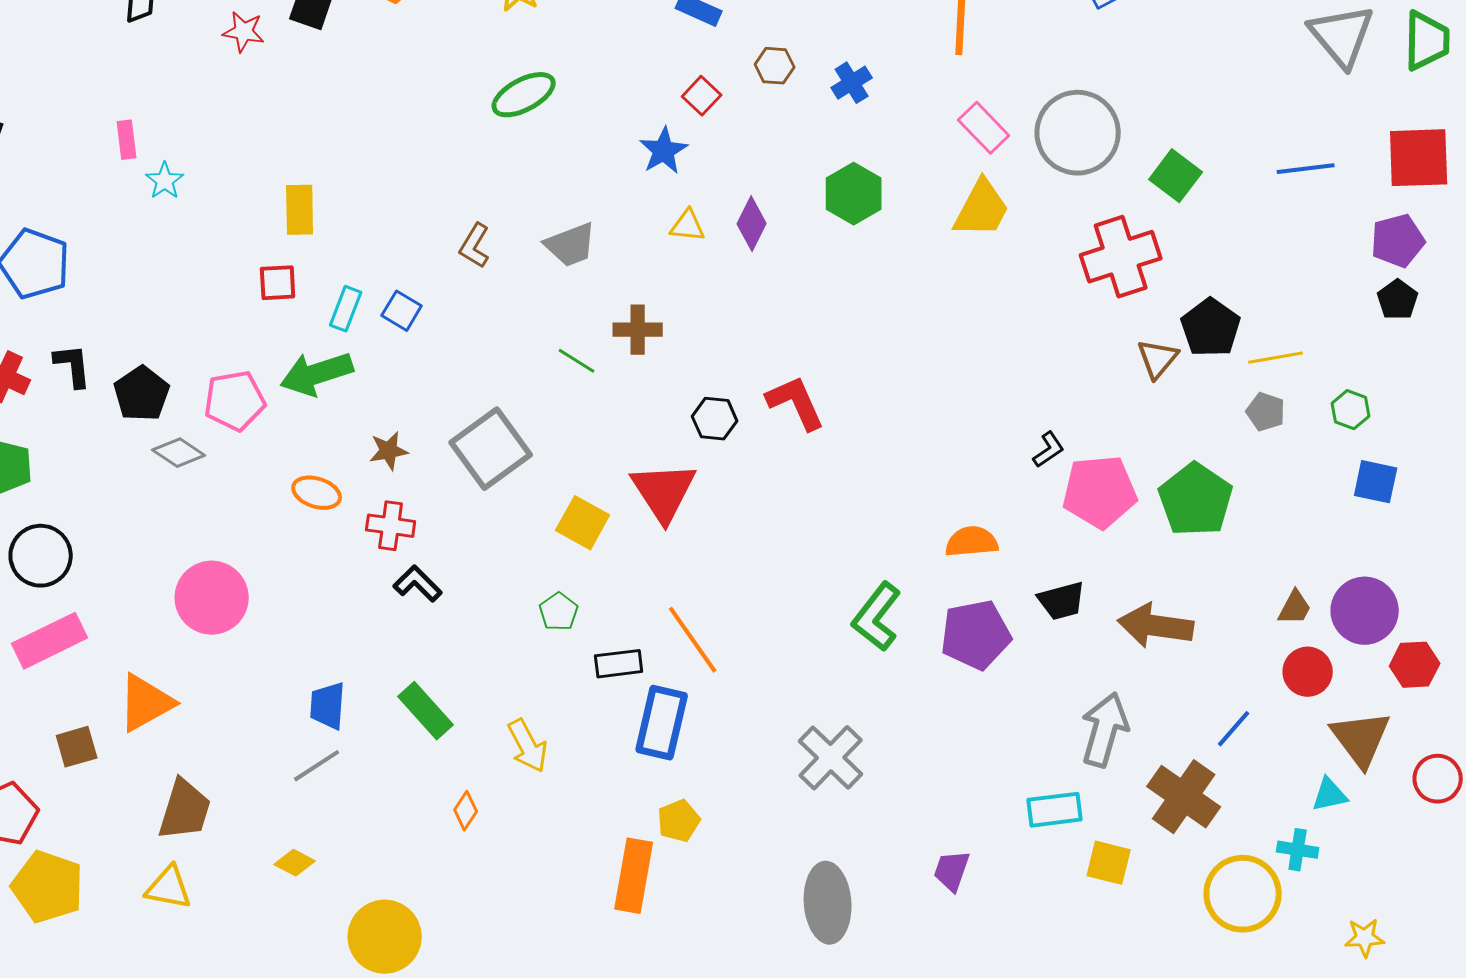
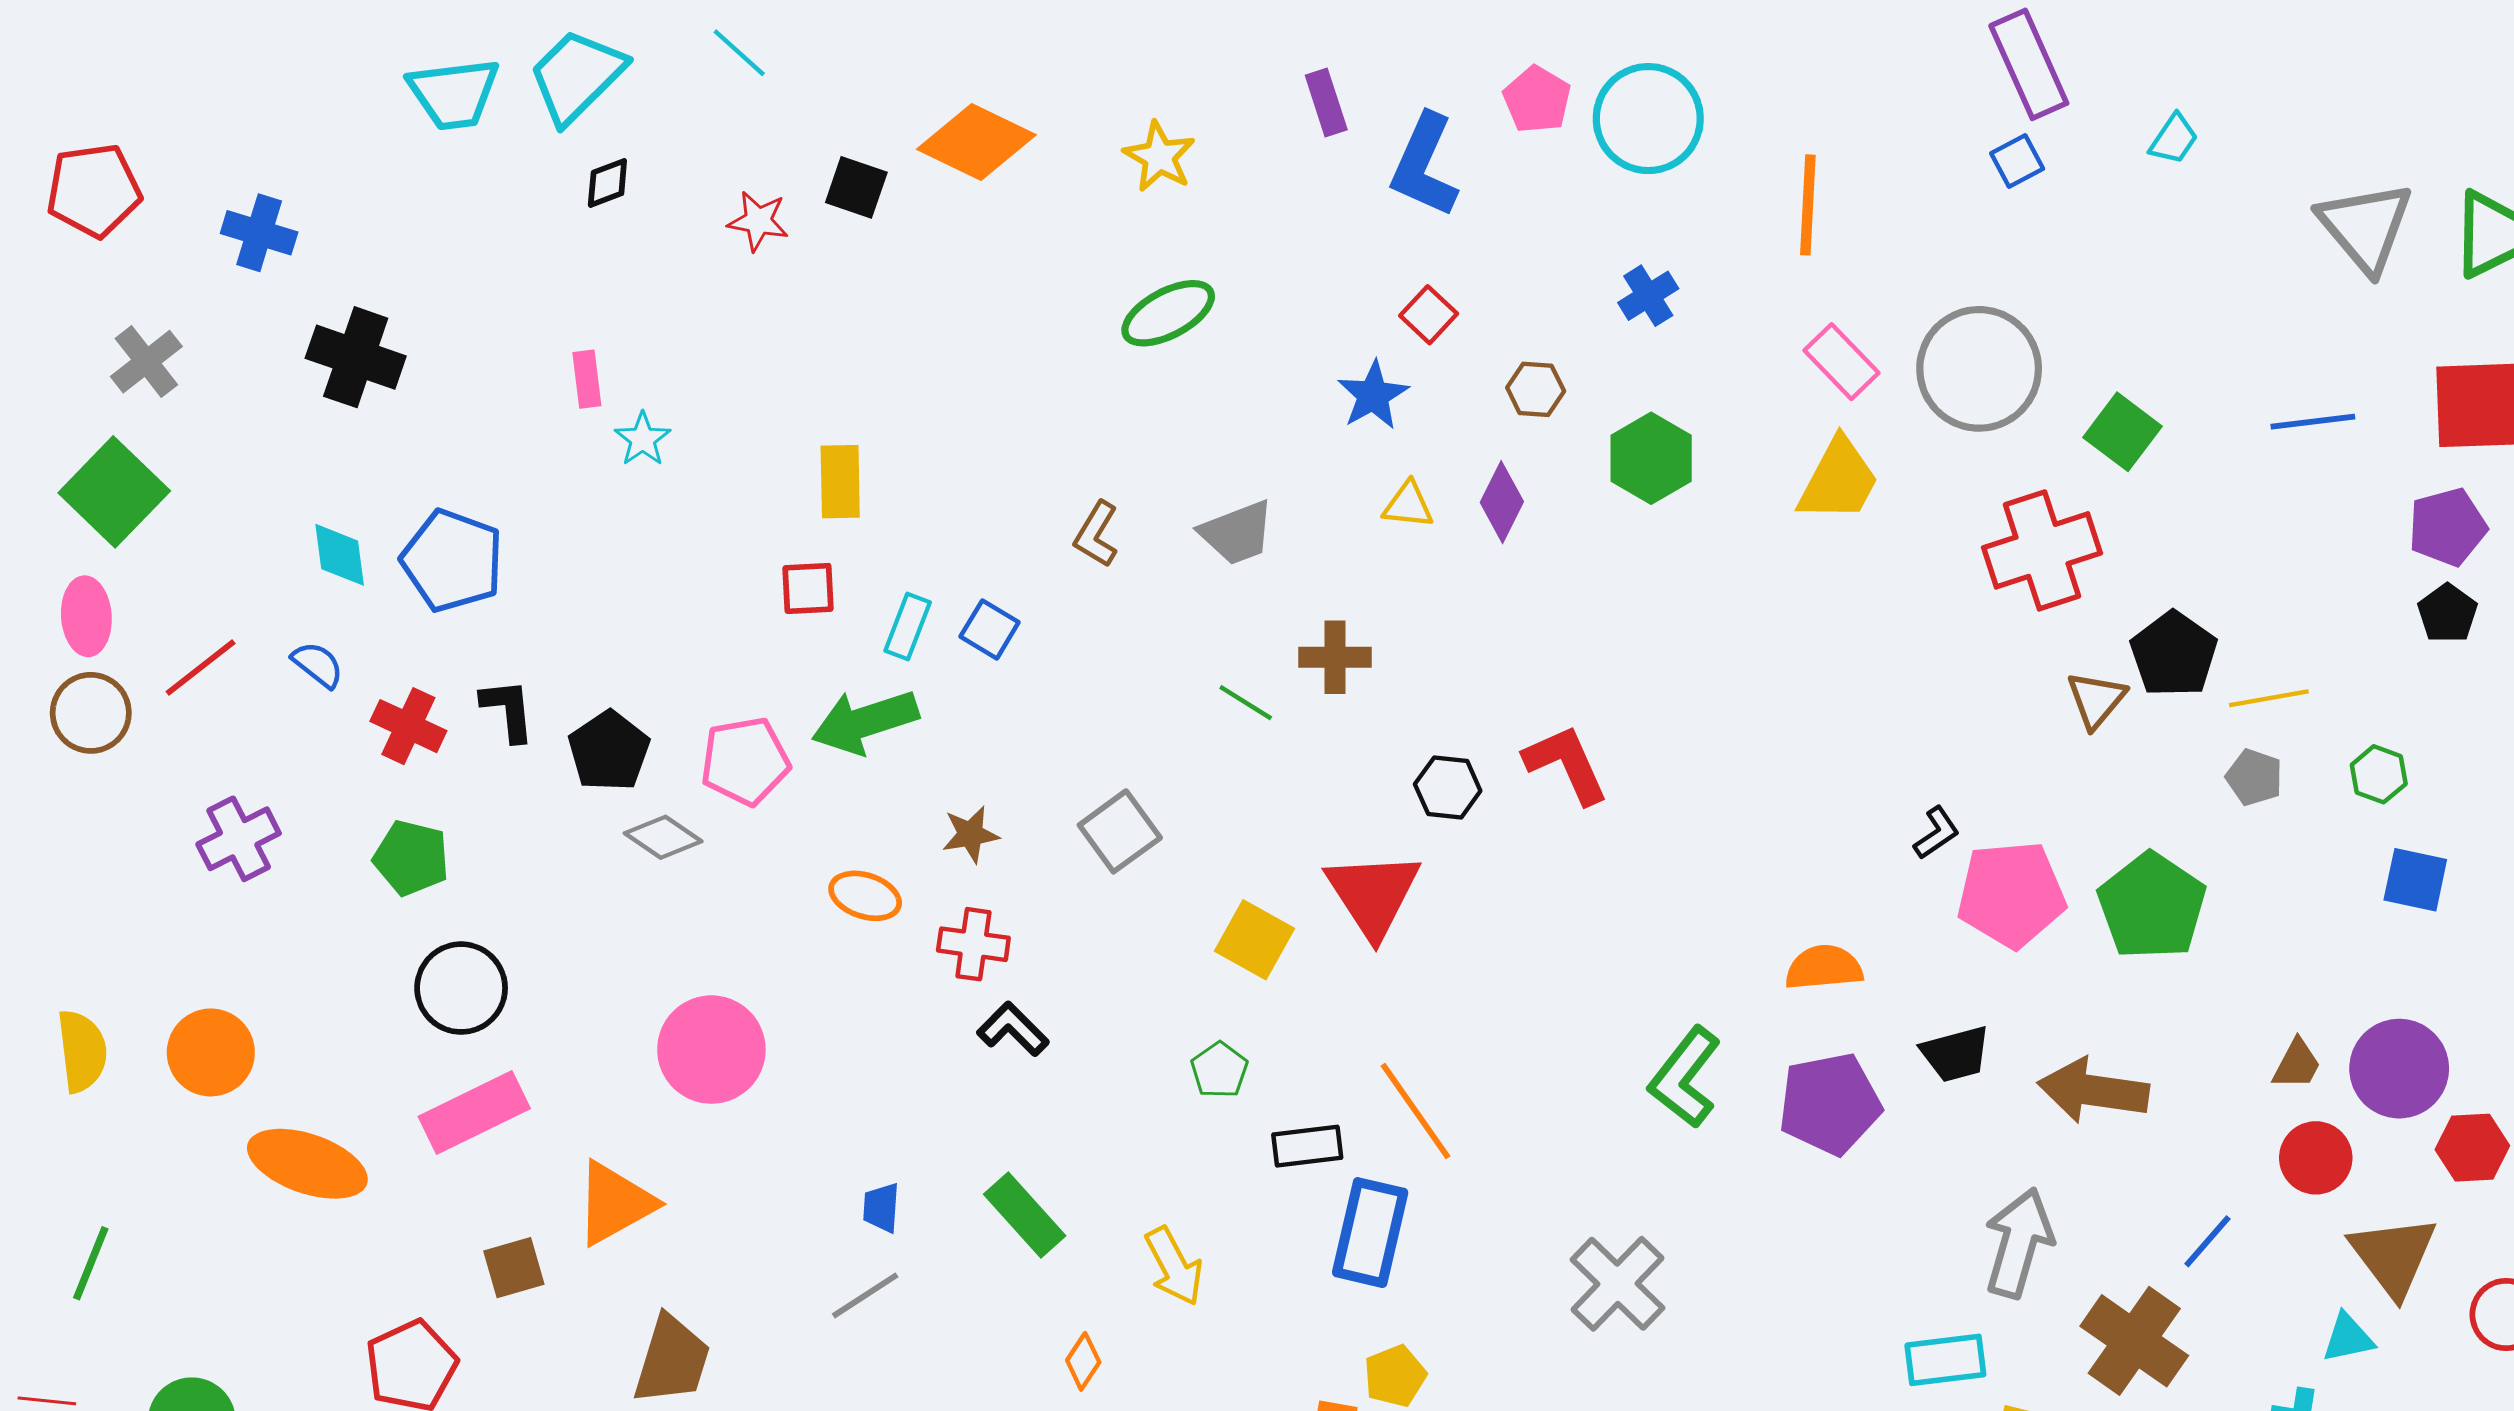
brown hexagon: (775, 66) -> (1536, 389), moved
gray square: (491, 449) -> (1120, 831), size x0.7
blue trapezoid: (328, 706) -> (881, 1208), size x0.7

